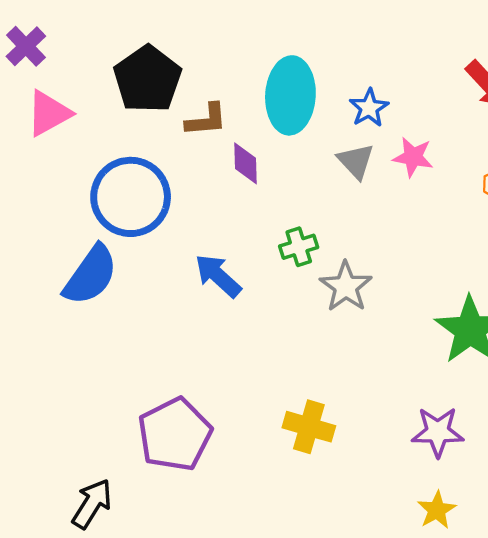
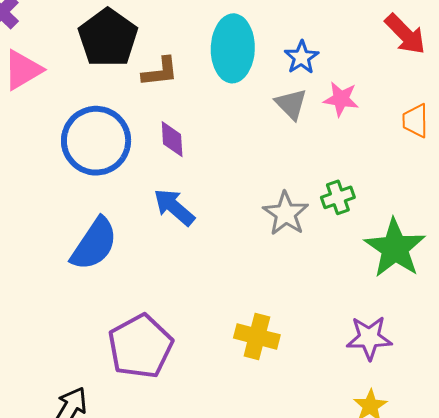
purple diamond: (246, 163) -> (172, 139), moved
green cross: (299, 247) -> (338, 197), moved
blue semicircle: (91, 275) -> (94, 244), moved

